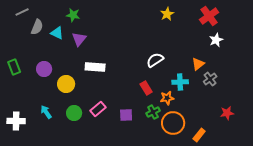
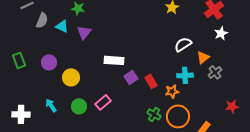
white semicircle: (155, 60) -> (183, 44), moved
white rectangle: (95, 67) -> (114, 60), moved
green cross: (153, 112) -> (154, 114), moved, turned -32
purple square: (126, 115) -> (131, 77), moved, turned -32

